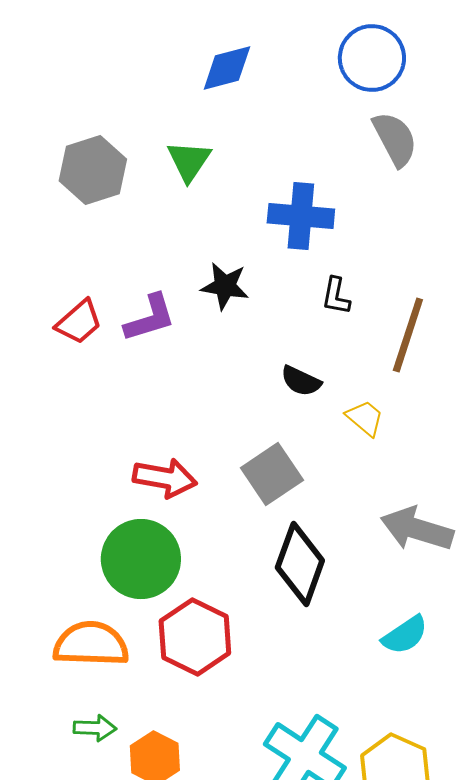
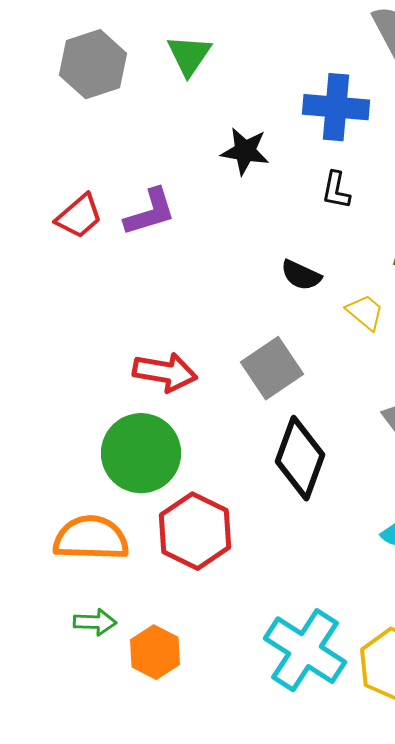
blue cross: (301, 216) -> (336, 107), moved
black star: (225, 286) -> (245, 151), moved

